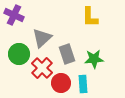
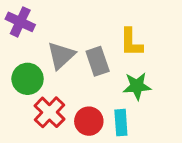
yellow L-shape: (90, 17) -> (131, 42), moved
gray rectangle: (67, 54) -> (98, 61), moved
red cross: (42, 68) -> (49, 112), moved

